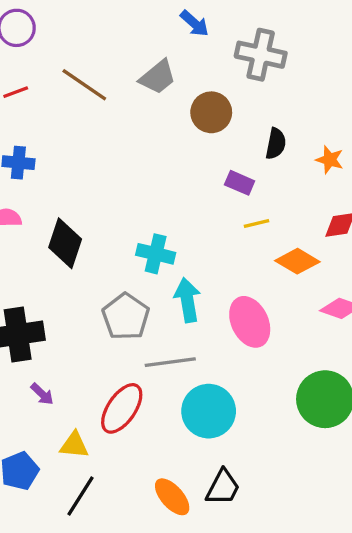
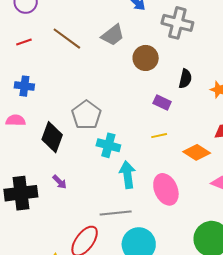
yellow line: (257, 224) -> (159, 136), moved
gray pentagon: (126, 317) -> (86, 115), moved
purple arrow: (42, 394) -> (60, 182), moved

